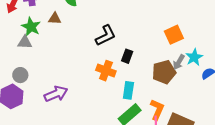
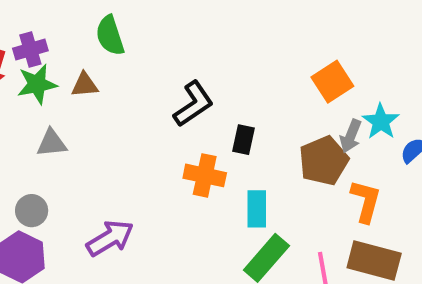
green star: (31, 27) -> (37, 84), moved, turned -30
gray triangle: (25, 42) -> (52, 143), moved
orange L-shape: (157, 110) -> (366, 201), moved

